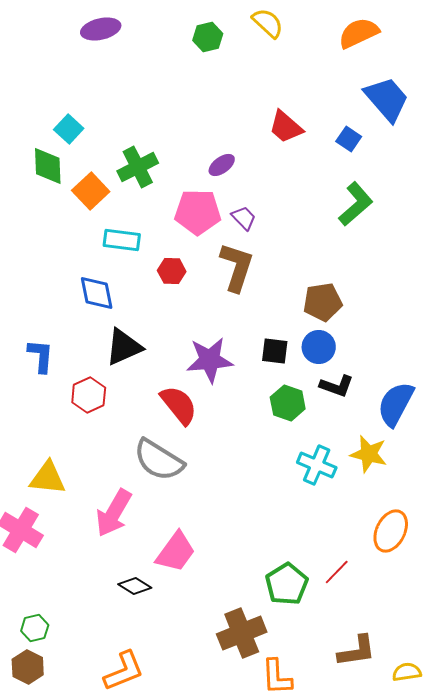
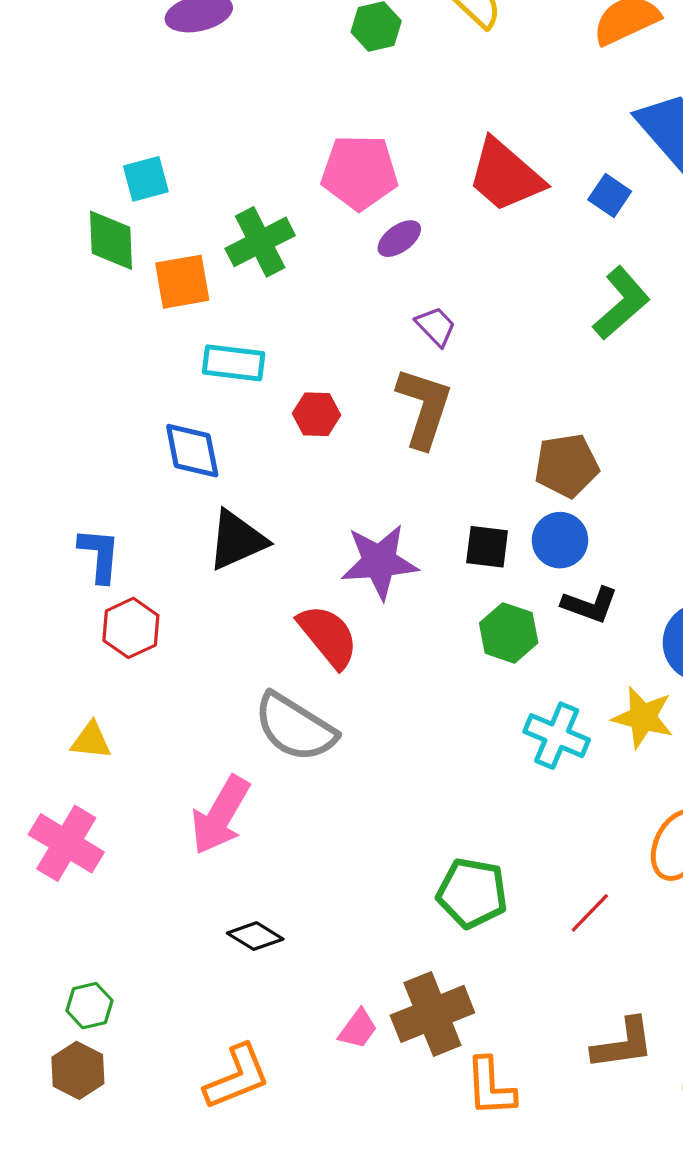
red trapezoid: (286, 127) -> (505, 176), size x1.4
cyan square: (69, 129) -> (146, 179), turned 32
orange square: (91, 191) -> (182, 282), turned 33
pink pentagon: (198, 212) -> (360, 172), moved
red hexagon: (89, 395) -> (131, 628), moved
yellow triangle: (48, 478) -> (91, 741), moved, size x0.7
pink trapezoid: (176, 552) -> (358, 1029), moved, size x0.6
green pentagon: (287, 584) -> (472, 893), moved, turned -30

